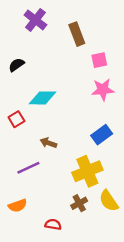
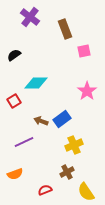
pink star: (103, 90) -> (87, 91), moved, turned -30
blue rectangle: (102, 135) -> (62, 119), moved
yellow cross: (87, 171) -> (74, 145), size x0.7
yellow semicircle: (109, 201) -> (86, 192), moved
red semicircle: (53, 224) -> (45, 190), turned -32

